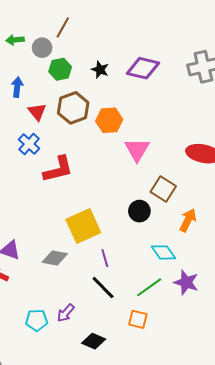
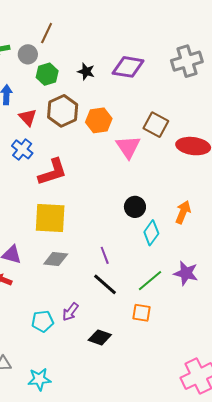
brown square: (163, 189) -> (156, 125), moved
yellow square: (83, 226) -> (50, 218), moved, turned 32
cyan diamond: (163, 252) -> (151, 233), moved, turned 75

